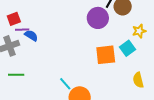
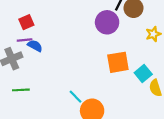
red square: (14, 19) -> (26, 22), moved
cyan square: (128, 48) -> (143, 73), moved

